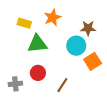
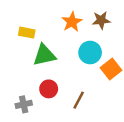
orange star: (53, 18) -> (72, 22), moved
brown star: (88, 28) -> (101, 20), moved

